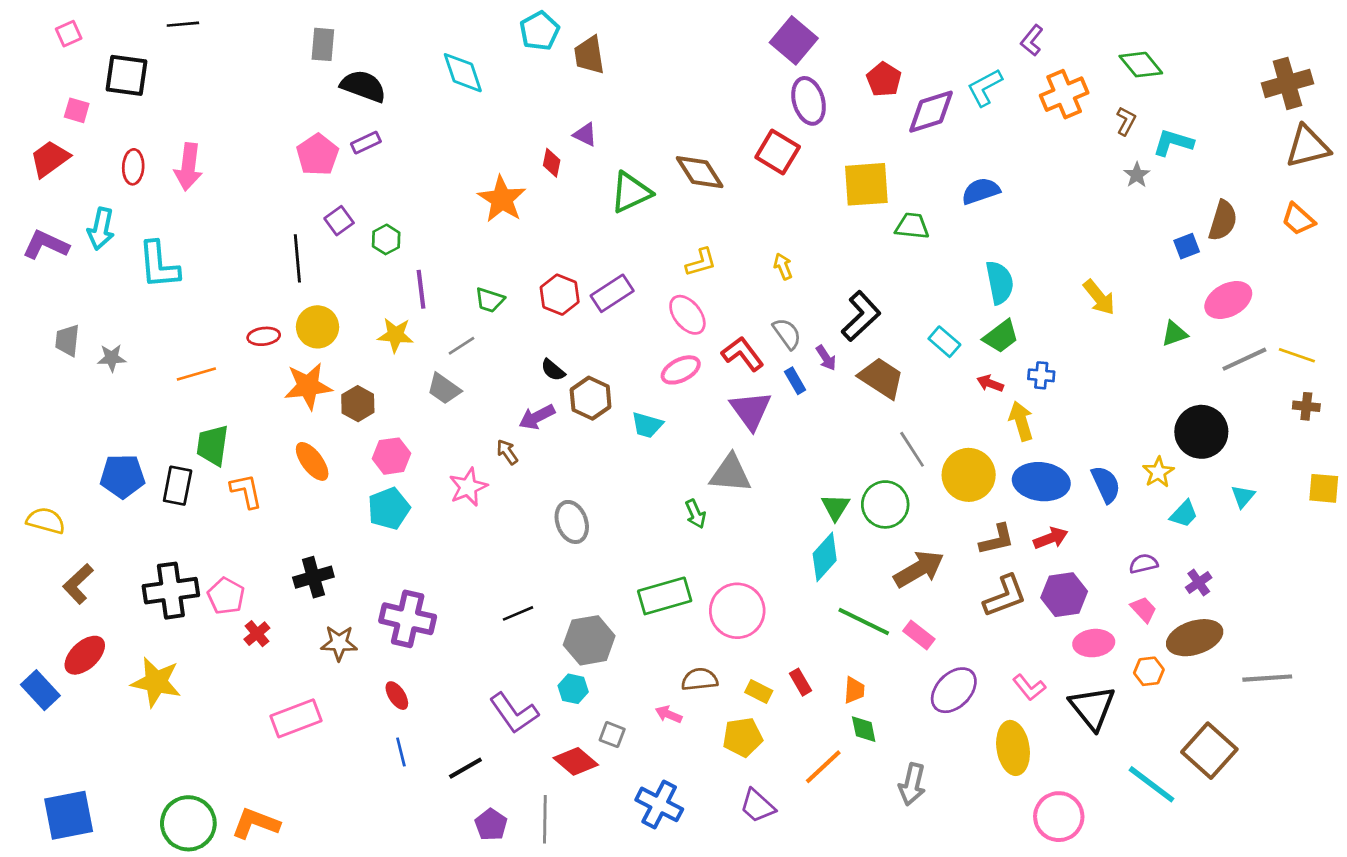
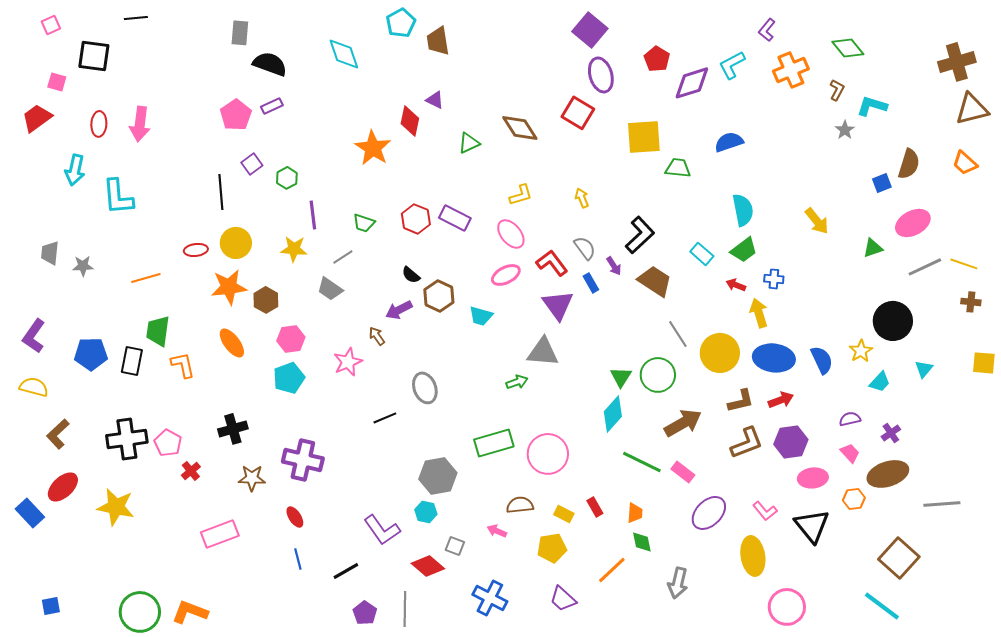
red diamond: (552, 163) -> (410, 121), size x1.4
green triangle: (631, 192) -> (469, 143), size x0.7
purple L-shape: (46, 245) -> (34, 336), moved, turned -80
purple rectangle: (612, 293) -> (455, 218), turned 60
green arrow: (696, 514) -> (517, 382), turned -85
black line: (518, 613) -> (385, 418), moved
cyan line: (1152, 784) -> (882, 606), moved
blue square: (69, 815) -> (51, 606), size x0.5

